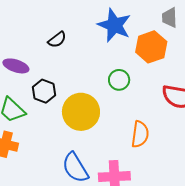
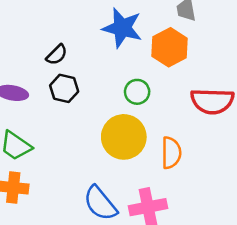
black hexagon: (44, 91) -> (64, 88), moved
yellow circle: (81, 112) -> (124, 137), moved

